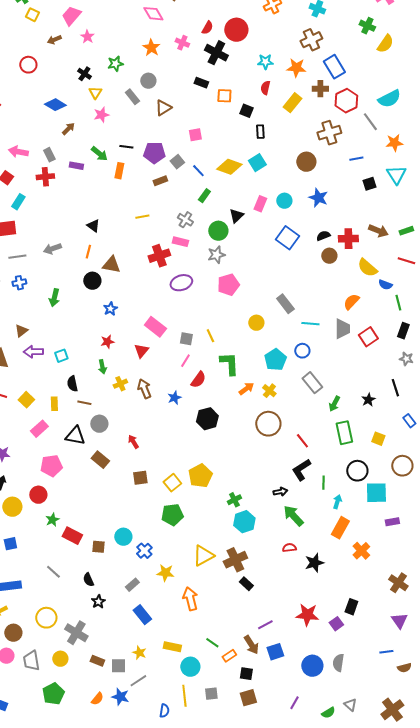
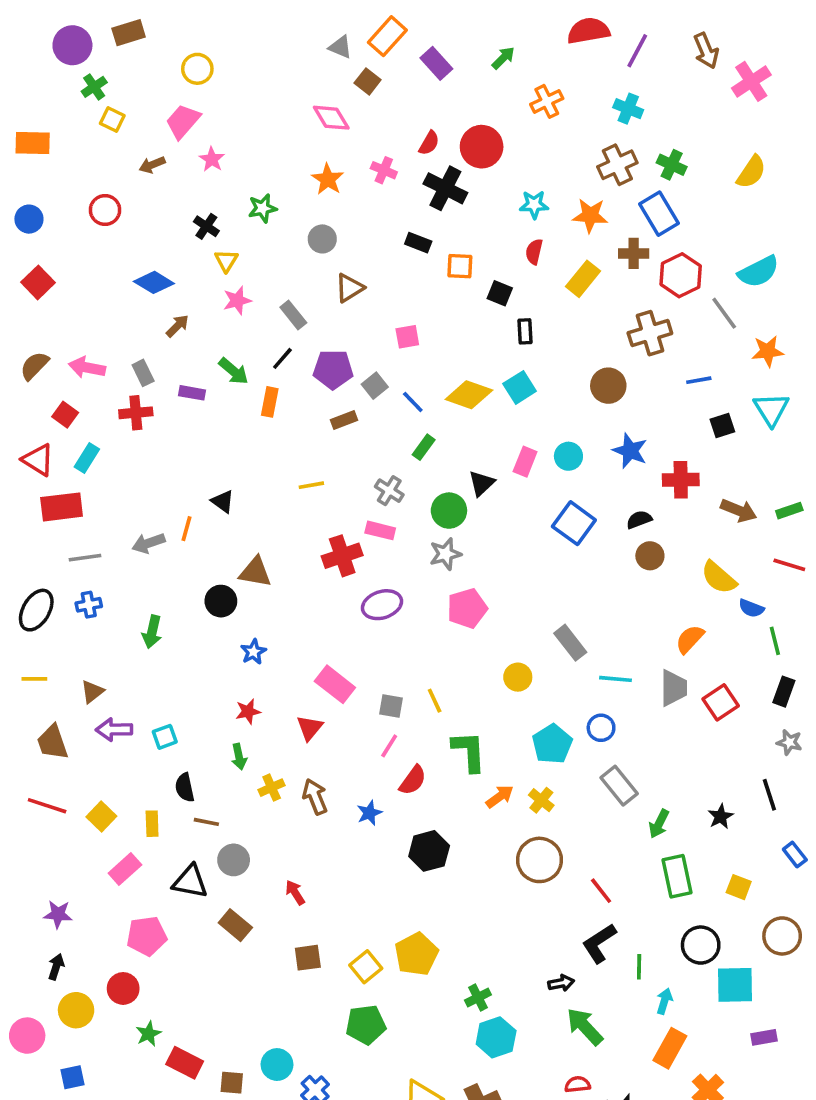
green cross: (367, 26) -> (672, 165), moved
gray rectangle: (132, 97) -> (293, 315), moved
black line: (126, 147) -> (282, 358), turned -56
red cross: (348, 239) -> (681, 480), moved
orange line: (88, 252) -> (186, 529), moved

